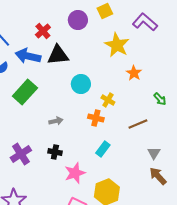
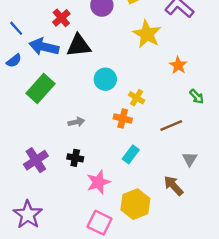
orange star: (134, 73) -> (178, 65), moved
brown arrow: (158, 176) -> (174, 186), moved

